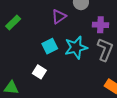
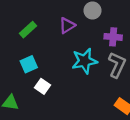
green rectangle: (13, 22) -> (28, 30), moved
cyan square: (50, 46) -> (29, 64), moved

